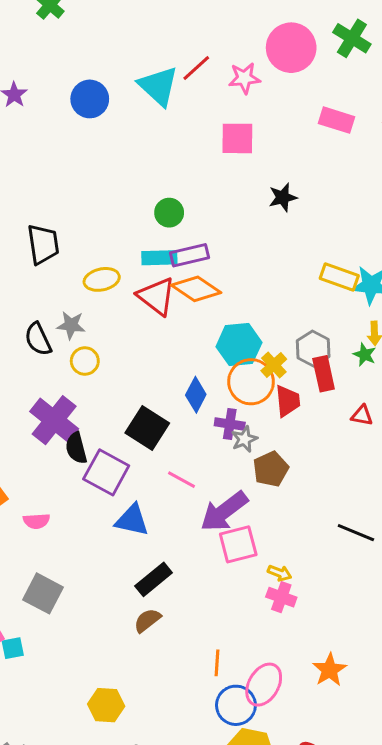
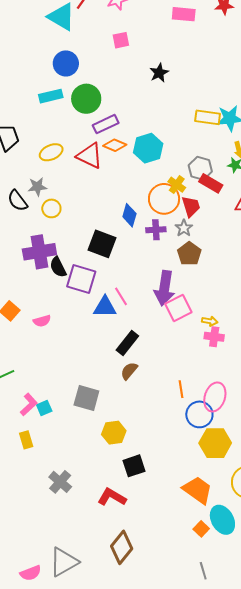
blue circle: (90, 99) -> (66, 63), moved
pink square: (237, 138) -> (121, 40), size x0.7
green circle: (169, 213) -> (86, 99), size x1.5
cyan rectangle: (159, 258) -> (51, 96), moved
orange diamond: (196, 289) -> (115, 145), size x0.7
cyan hexagon: (239, 345) -> (148, 148), moved
red rectangle: (324, 374) -> (211, 183), turned -35
purple cross: (54, 420) -> (39, 252), turned -36
gray star: (244, 439) -> (184, 228), moved
pink line: (181, 480) -> (121, 296), moved, turned 42
purple arrow: (224, 511) -> (164, 288), turned -32
gray square: (43, 593) -> (86, 398), moved

